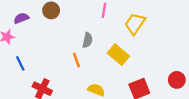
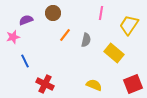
orange line: (76, 60) -> (65, 35), moved, turned 56

